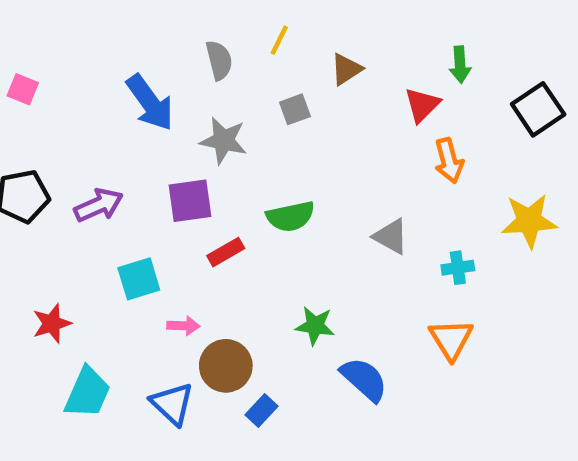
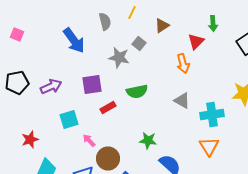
gray square: (295, 109) -> (139, 44), turned -32
gray star: (224, 141) -> (119, 58), moved
orange arrow: (449, 161) -> (183, 64), moved
cyan cross: (458, 268) -> (212, 114), size x1.6
pink arrow: (183, 326) -> (89, 140), turned -136

